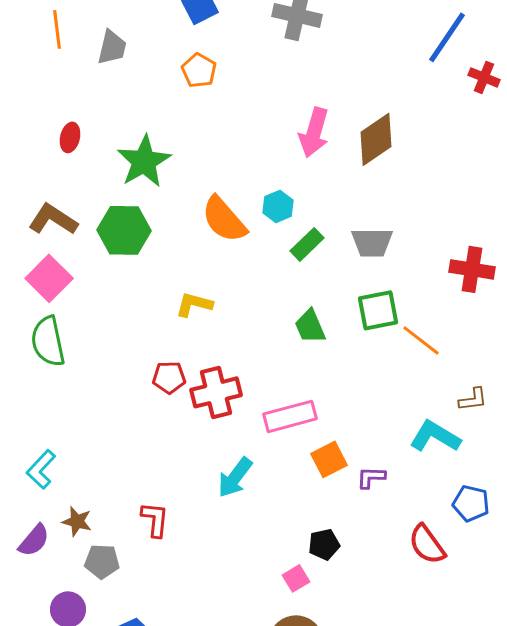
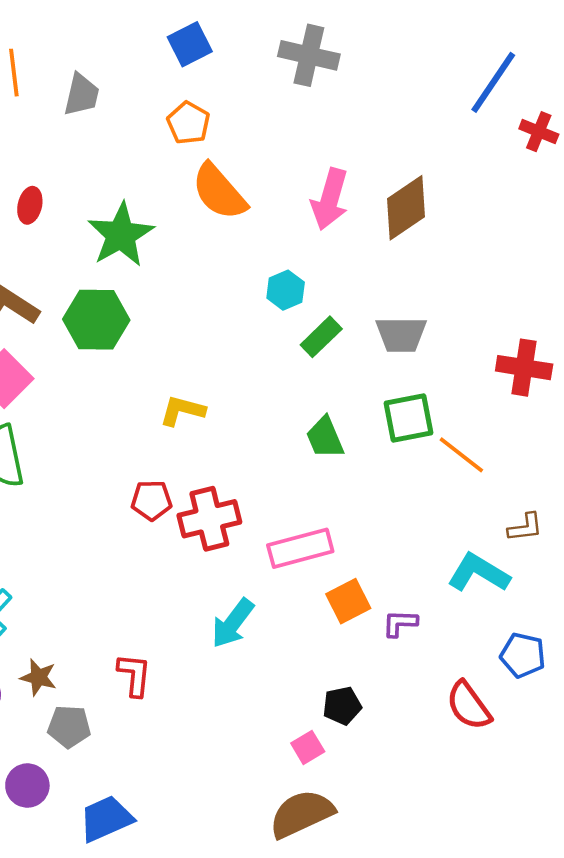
orange semicircle: (224, 219) -> (219, 192), moved

